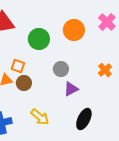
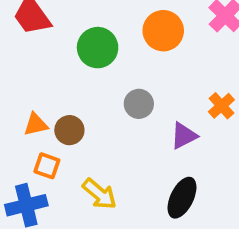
orange square: (18, 66) -> (47, 166), moved
purple triangle: (71, 89) -> (184, 136), moved

